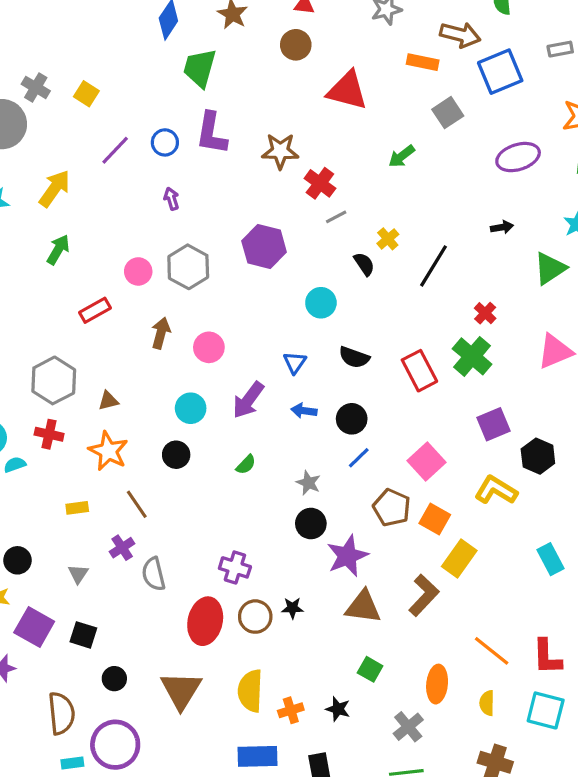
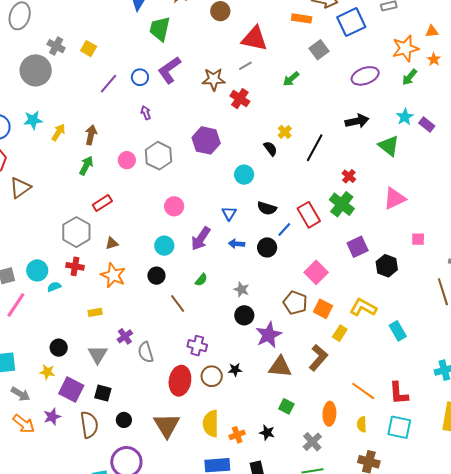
purple L-shape: (212, 133) -> (169, 70), turned 48
yellow arrow: (54, 189) -> (58, 132), moved, size x0.7
gray line: (336, 217) -> (245, 66), moved
black arrow: (502, 227) -> (357, 121), size x1.6
green arrow: (58, 250) -> (86, 166), moved
green triangle: (550, 268) -> (389, 146), turned -45
red rectangle: (95, 310) -> (102, 203), moved
brown arrow: (161, 333) -> (91, 135), moved
blue line: (359, 458) -> (284, 230), moved
yellow L-shape: (496, 490) -> (363, 307), moved
brown line: (137, 504) -> (178, 303), moved
yellow rectangle: (459, 558) -> (340, 333), size x0.7
gray triangle: (78, 574) -> (98, 354), size x1.5
brown semicircle: (61, 713) -> (89, 425), moved

